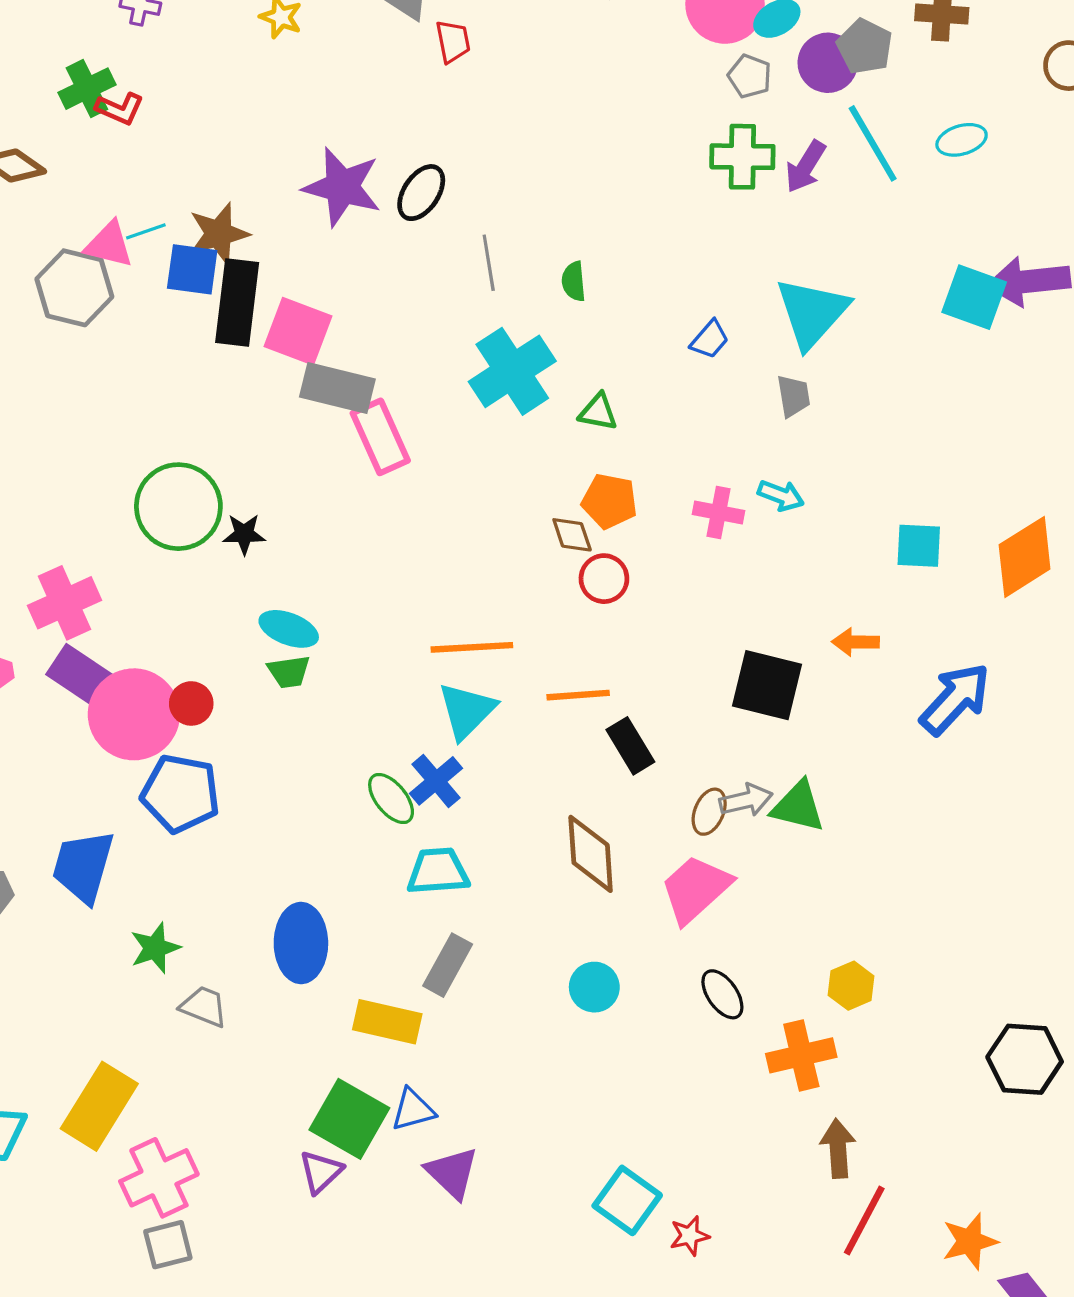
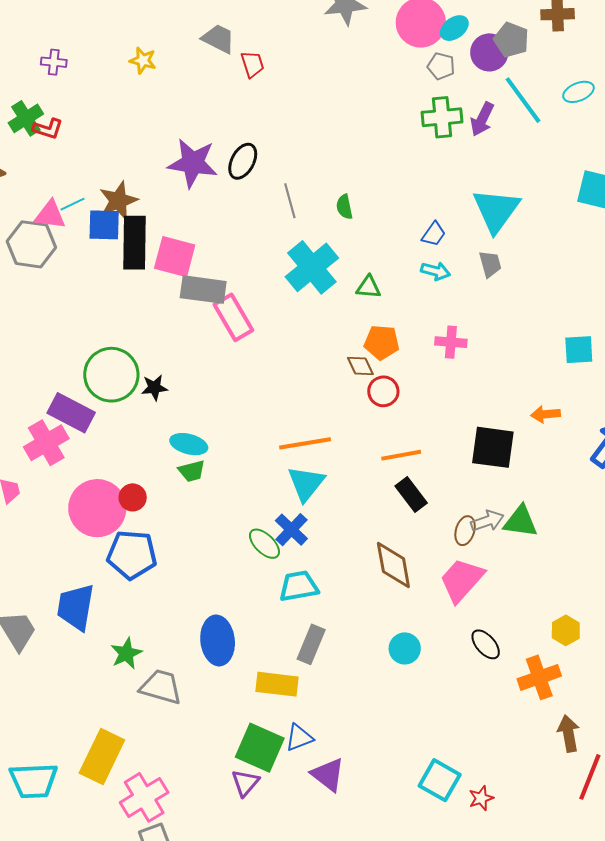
cyan arrow: (781, 495) -> (435, 271), moved
purple rectangle: (84, 678) -> (71, 413), moved
orange line: (578, 695) -> (401, 455), moved
gray trapezoid: (204, 1007) -> (161, 687), size x1.4

